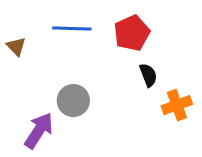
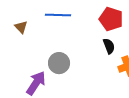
red pentagon: (132, 33) -> (111, 19), moved, turned -30

